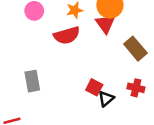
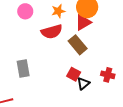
red triangle: (105, 24) -> (83, 22), turned 36
brown rectangle: (135, 49) -> (78, 45), moved

